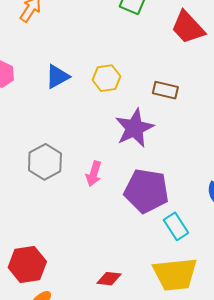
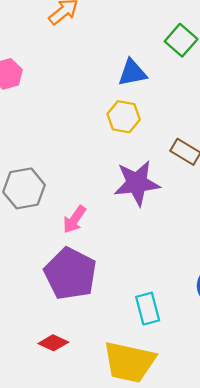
blue triangle: (57, 76) -> (132, 73), moved
purple pentagon: (146, 191) -> (70, 274), moved

